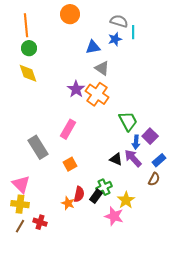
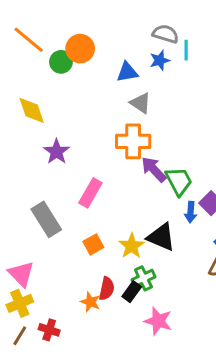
orange circle: (70, 14) -> (80, 49), moved
orange line: (26, 25) -> (29, 40), turned -45
green circle: (29, 48) -> (61, 62), moved
purple star: (76, 89) -> (57, 152), moved
orange cross: (97, 94) -> (133, 141), turned -35
purple arrow: (133, 158) -> (154, 169), moved
black triangle: (116, 159) -> (161, 237), size x1.5
yellow star: (126, 200) -> (132, 246), moved
yellow cross: (20, 204) -> (20, 303), turned -30

